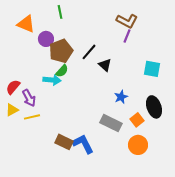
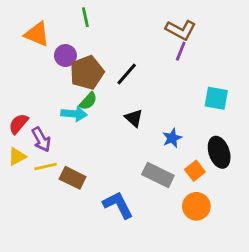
black triangle: (105, 65) -> (134, 118), moved
brown rectangle: (64, 142) -> (73, 178), moved

